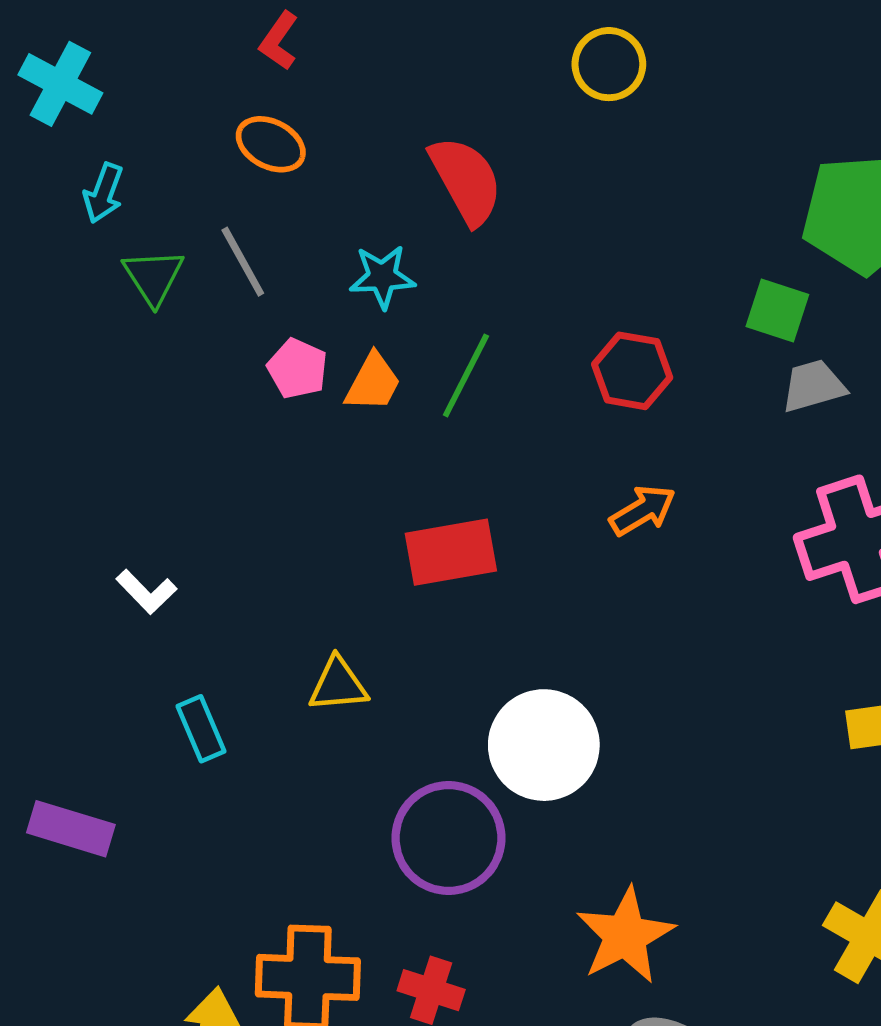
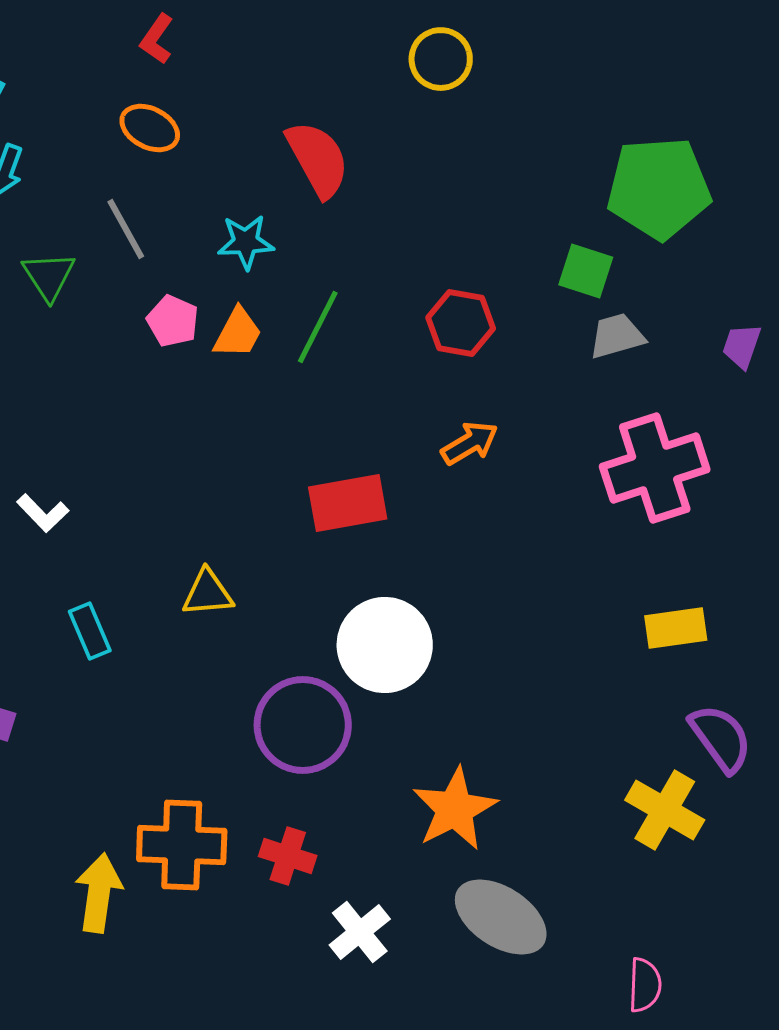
green triangle: (153, 277) -> (49, 276), moved
red rectangle: (451, 552) -> (348, 503), moved

